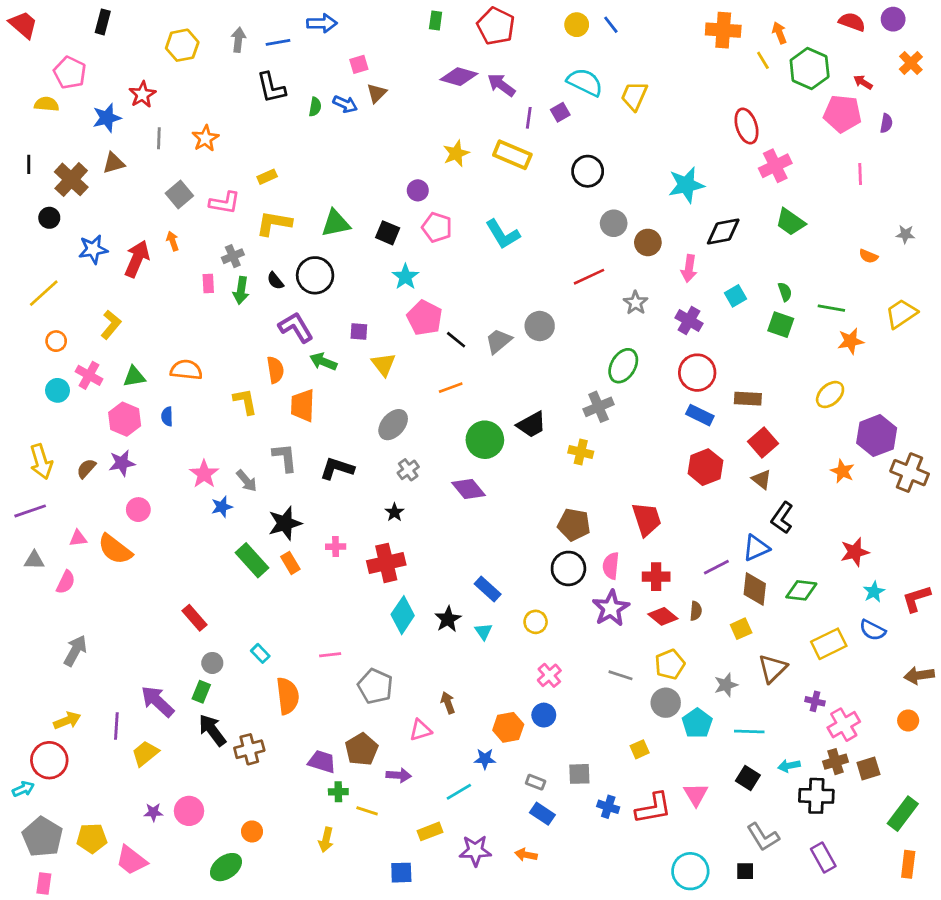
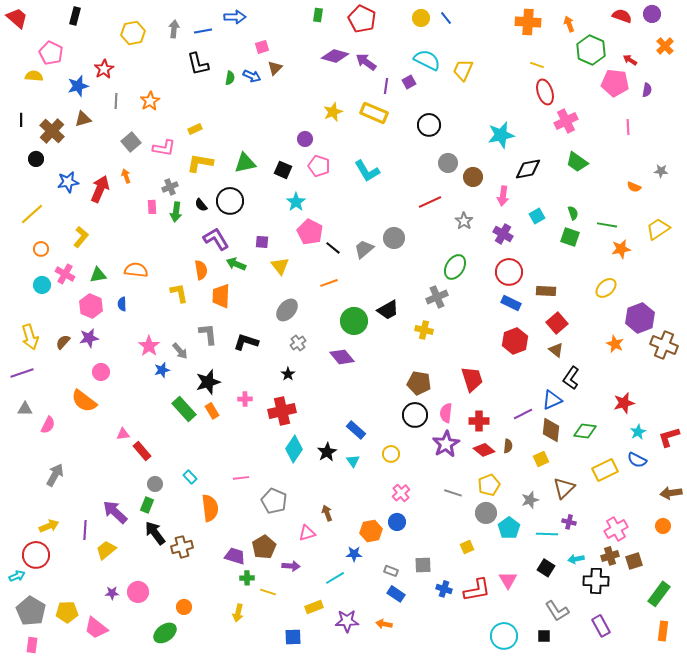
yellow line: (763, 60) -> (537, 65), moved, turned -40
pink triangle: (78, 538) -> (123, 434), moved
purple cross: (815, 701) -> (569, 522), moved

